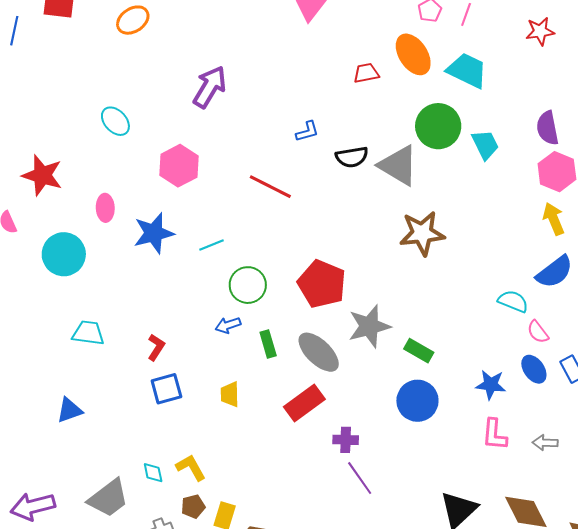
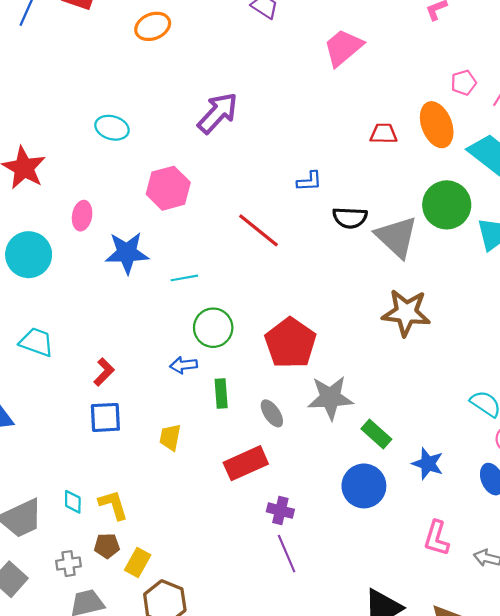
cyan ellipse: (115, 121) -> (112, 128), turned -44
gray ellipse: (319, 352) -> (272, 413), size x0.6
blue star: (491, 385) -> (428, 464), moved

